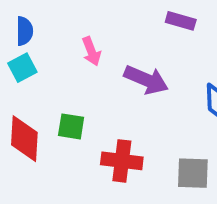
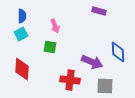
purple arrow: (146, 80) -> (92, 62), moved
green square: (71, 126) -> (50, 47), moved

